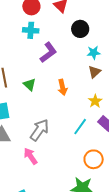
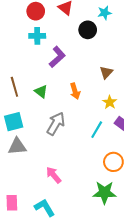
cyan star: (94, 53) -> (105, 13), moved
gray arrow: (39, 130) -> (56, 124), moved
pink arrow: (30, 156) -> (54, 175), moved

